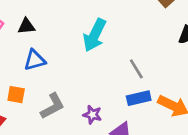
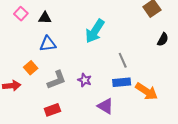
orange square: (16, 95) -> (31, 68), turned 32
purple star: (92, 115) -> (85, 80), moved

